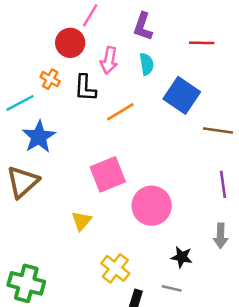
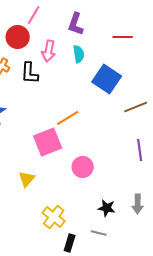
orange line: (120, 112) -> (68, 118), moved
brown line: (218, 131) -> (136, 107), turned -30
pink circle: (152, 206) -> (83, 167), size x0.7
gray arrow: (221, 236) -> (138, 204), moved

